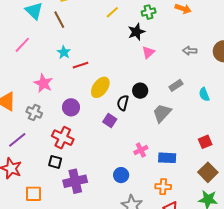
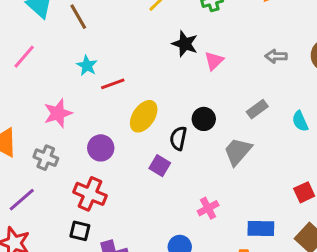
black star: (136, 32) -> (185, 44), moved, turned -30
pink star: (43, 83) -> (58, 113), turned 30
blue rectangle: (167, 158) -> (261, 228), moved

